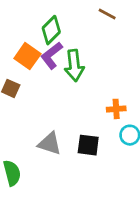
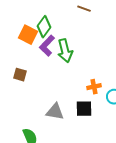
orange square: (27, 56) -> (28, 35), moved
orange cross: (116, 109) -> (94, 87), moved

